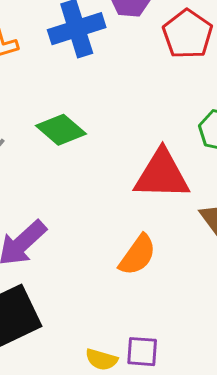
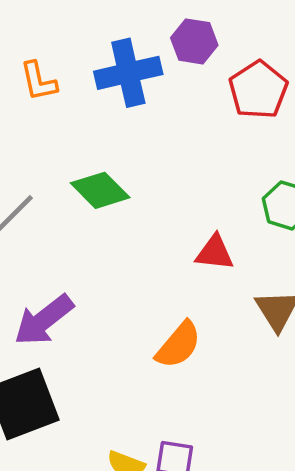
red triangle: (162, 175) -> (215, 253), size x0.6

